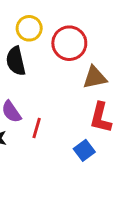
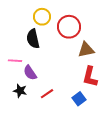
red line: (37, 128) -> (47, 94), moved, turned 40

